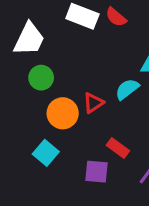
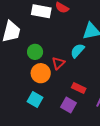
green circle: (41, 78) -> (35, 52), moved
purple square: (96, 172) -> (68, 105), turned 35

